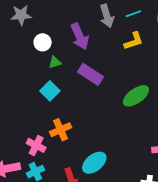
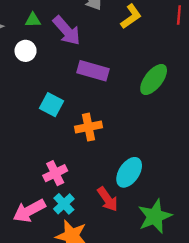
green triangle: (55, 62) -> (33, 20), moved, turned 32
orange cross: (61, 130) -> (88, 127), moved, turned 30
pink cross: (36, 145) -> (55, 173), turned -36

